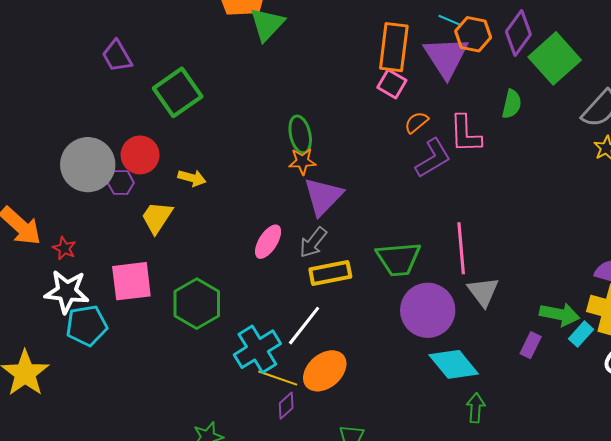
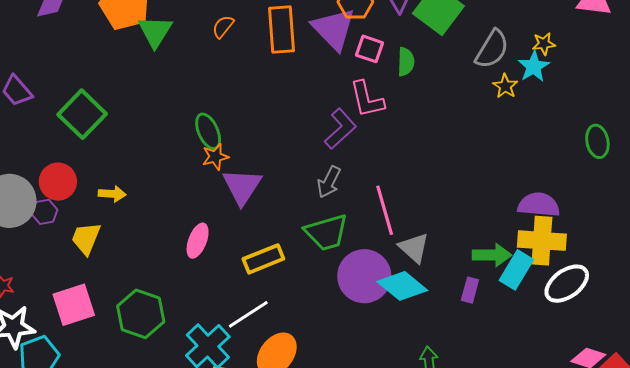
pink square: (392, 84) -> (370, 49), moved
orange semicircle: (416, 122) -> (223, 27), moved
gray arrow: (313, 242) -> (329, 182), moved
white line: (304, 326) -> (248, 314), turned 30
cyan rectangle: (581, 334) -> (516, 270), size x1.5
cyan diamond: (454, 364) -> (402, 286), moved

